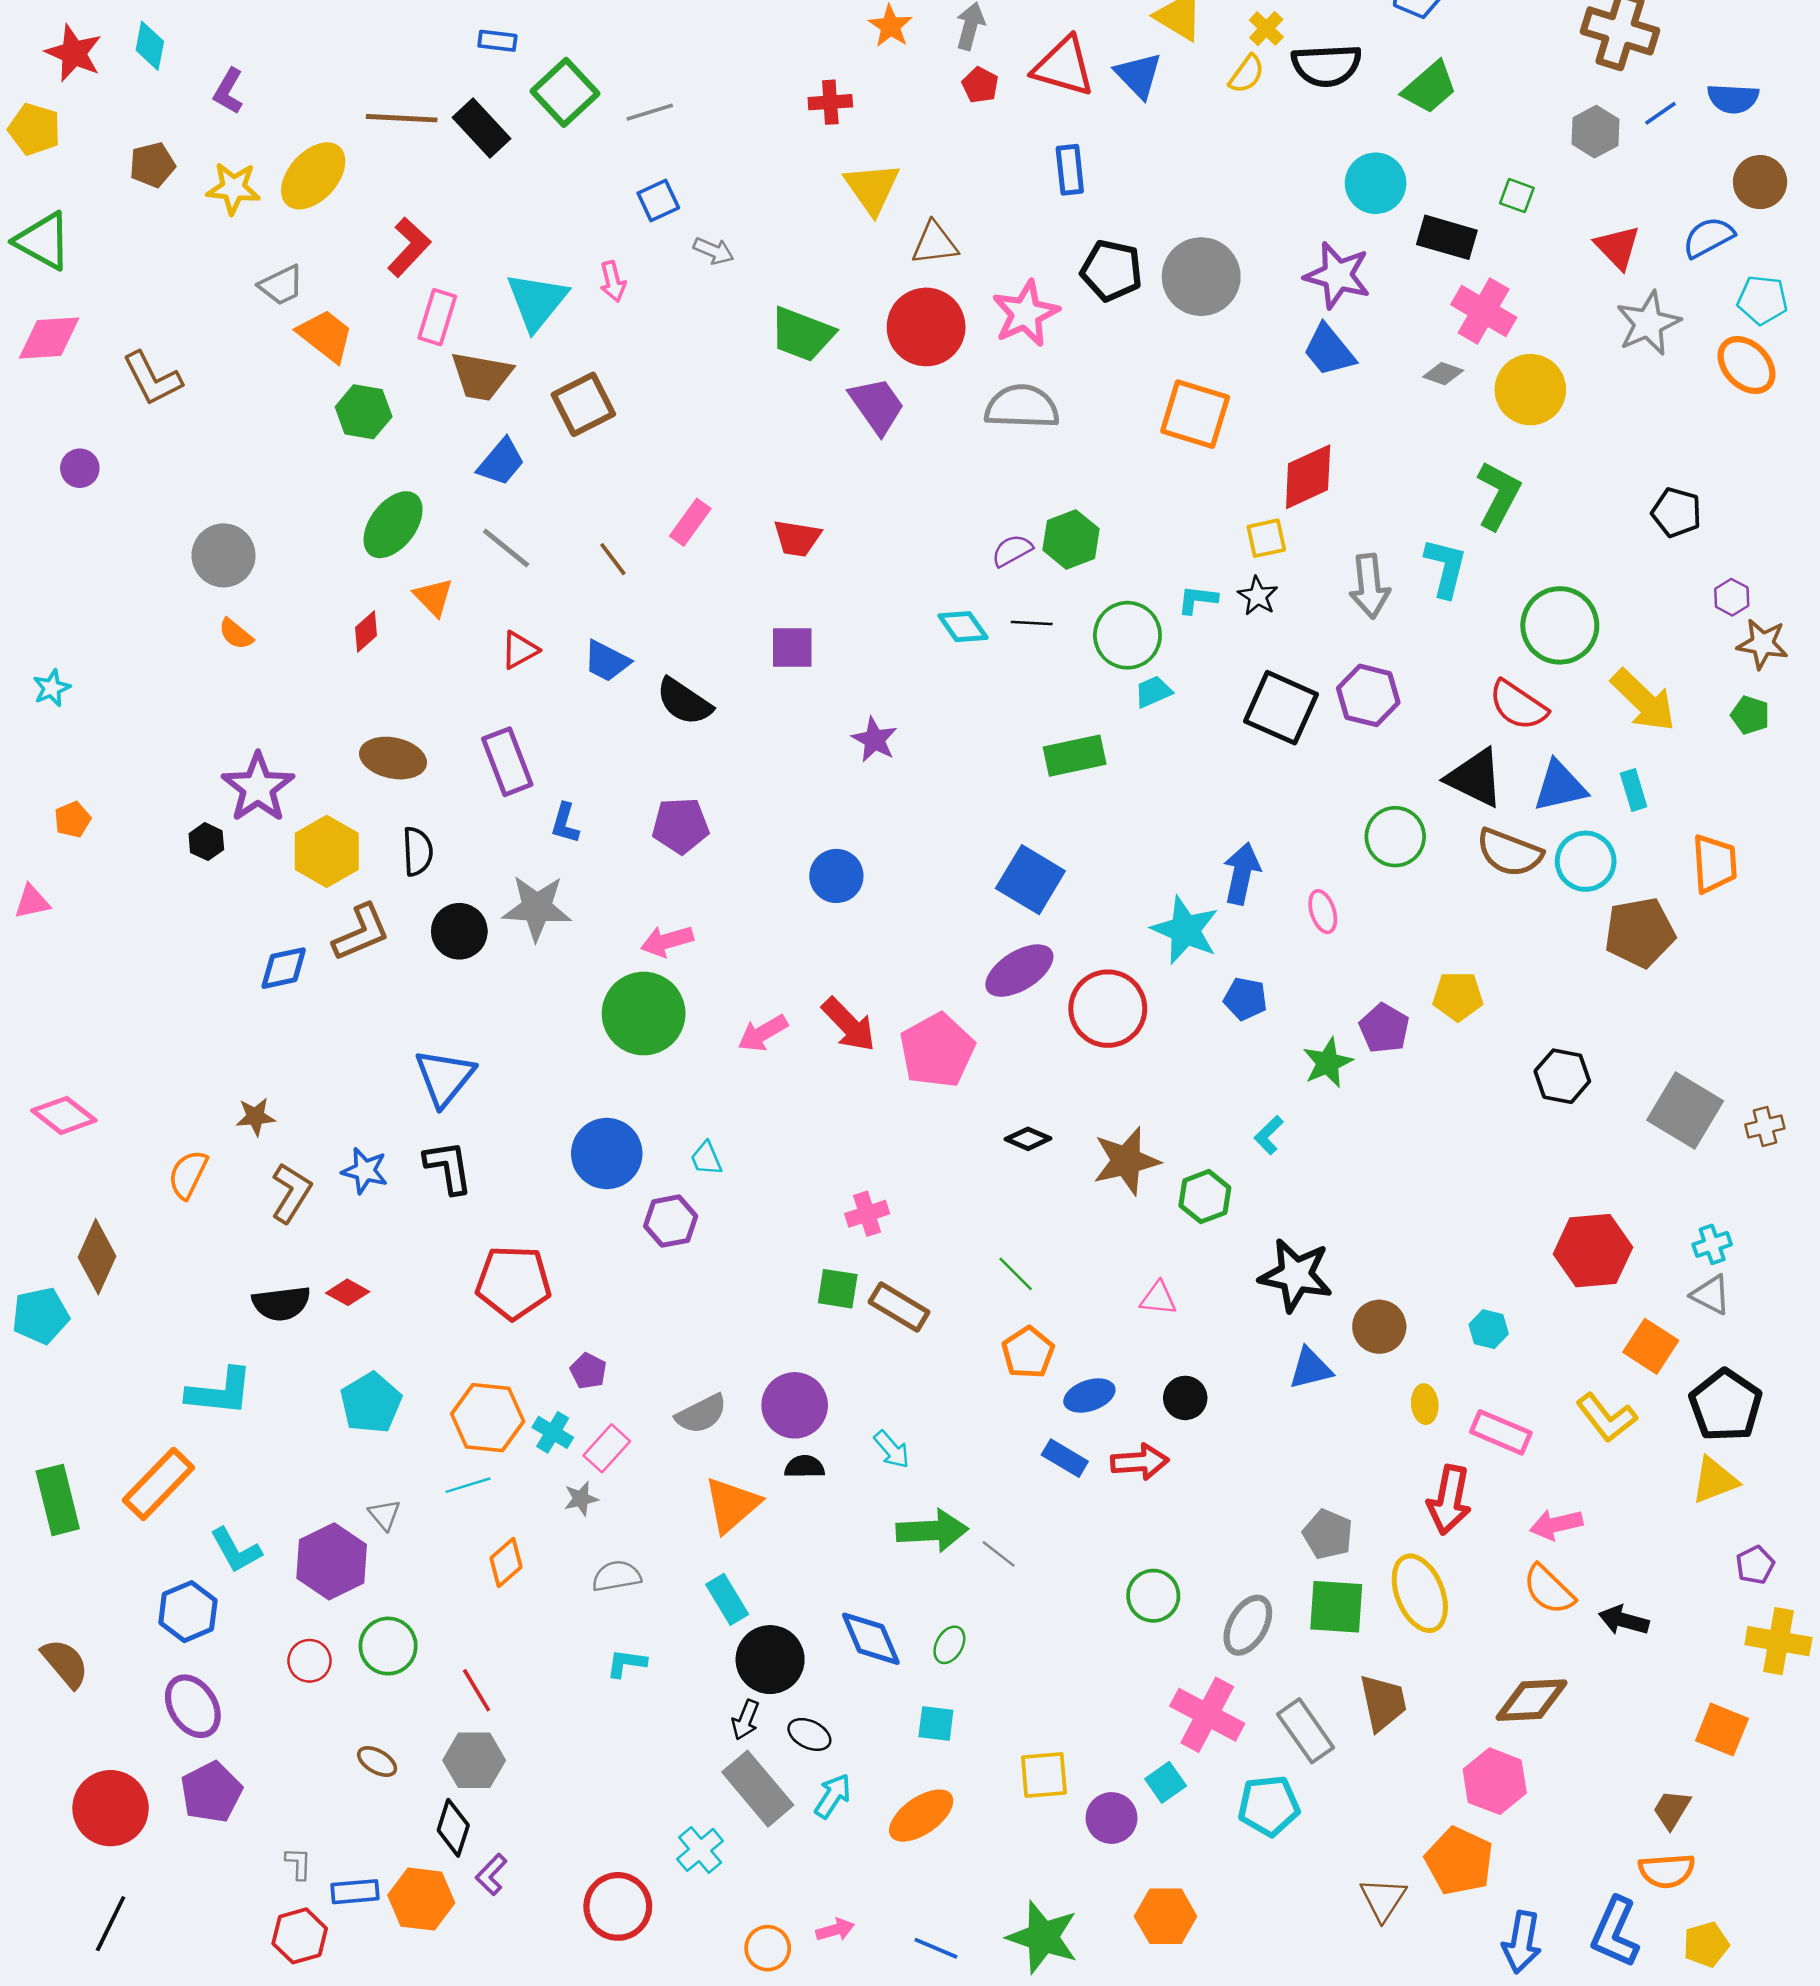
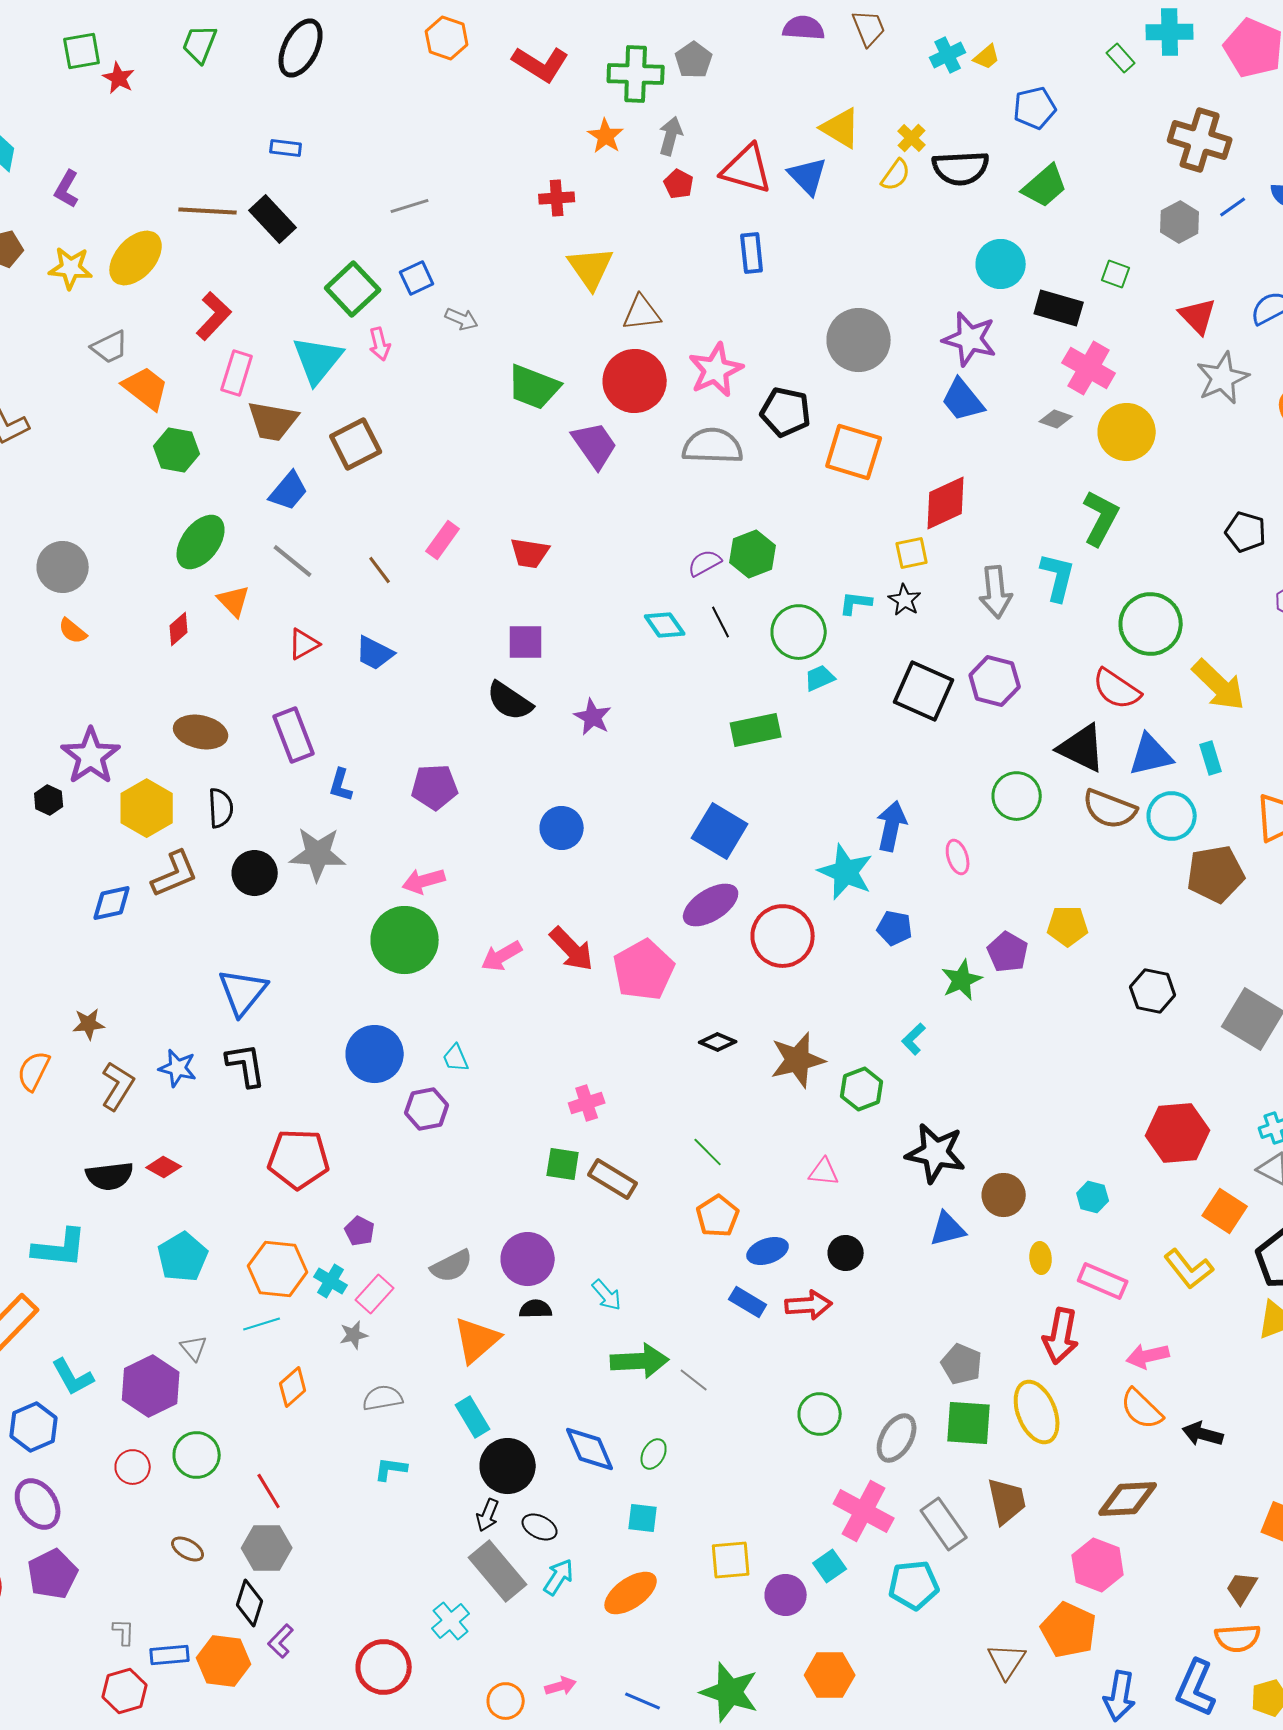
green square: (565, 92) -> (353, 289), moved
black pentagon: (1112, 270) -> (786, 412), moved
black line: (1032, 623) -> (721, 622), turned 60
black semicircle: (684, 702) -> (510, 701), moved

